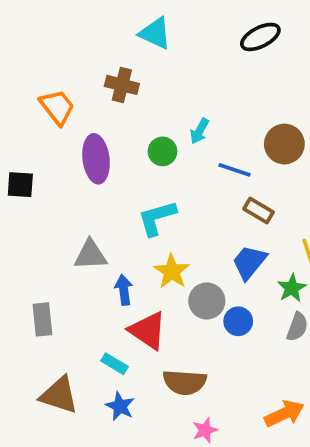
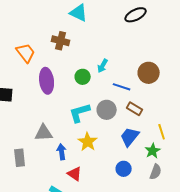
gray circle: (207, 301) -> (107, 110), moved
gray rectangle: (42, 319) -> (20, 158), moved
red triangle: (148, 331) -> (75, 174), size x0.7

